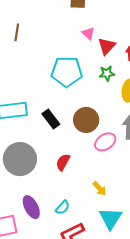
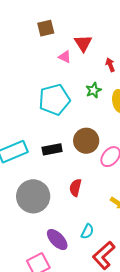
red triangle: (107, 46) -> (83, 43), moved
black rectangle: (51, 119) -> (52, 149), turned -48

